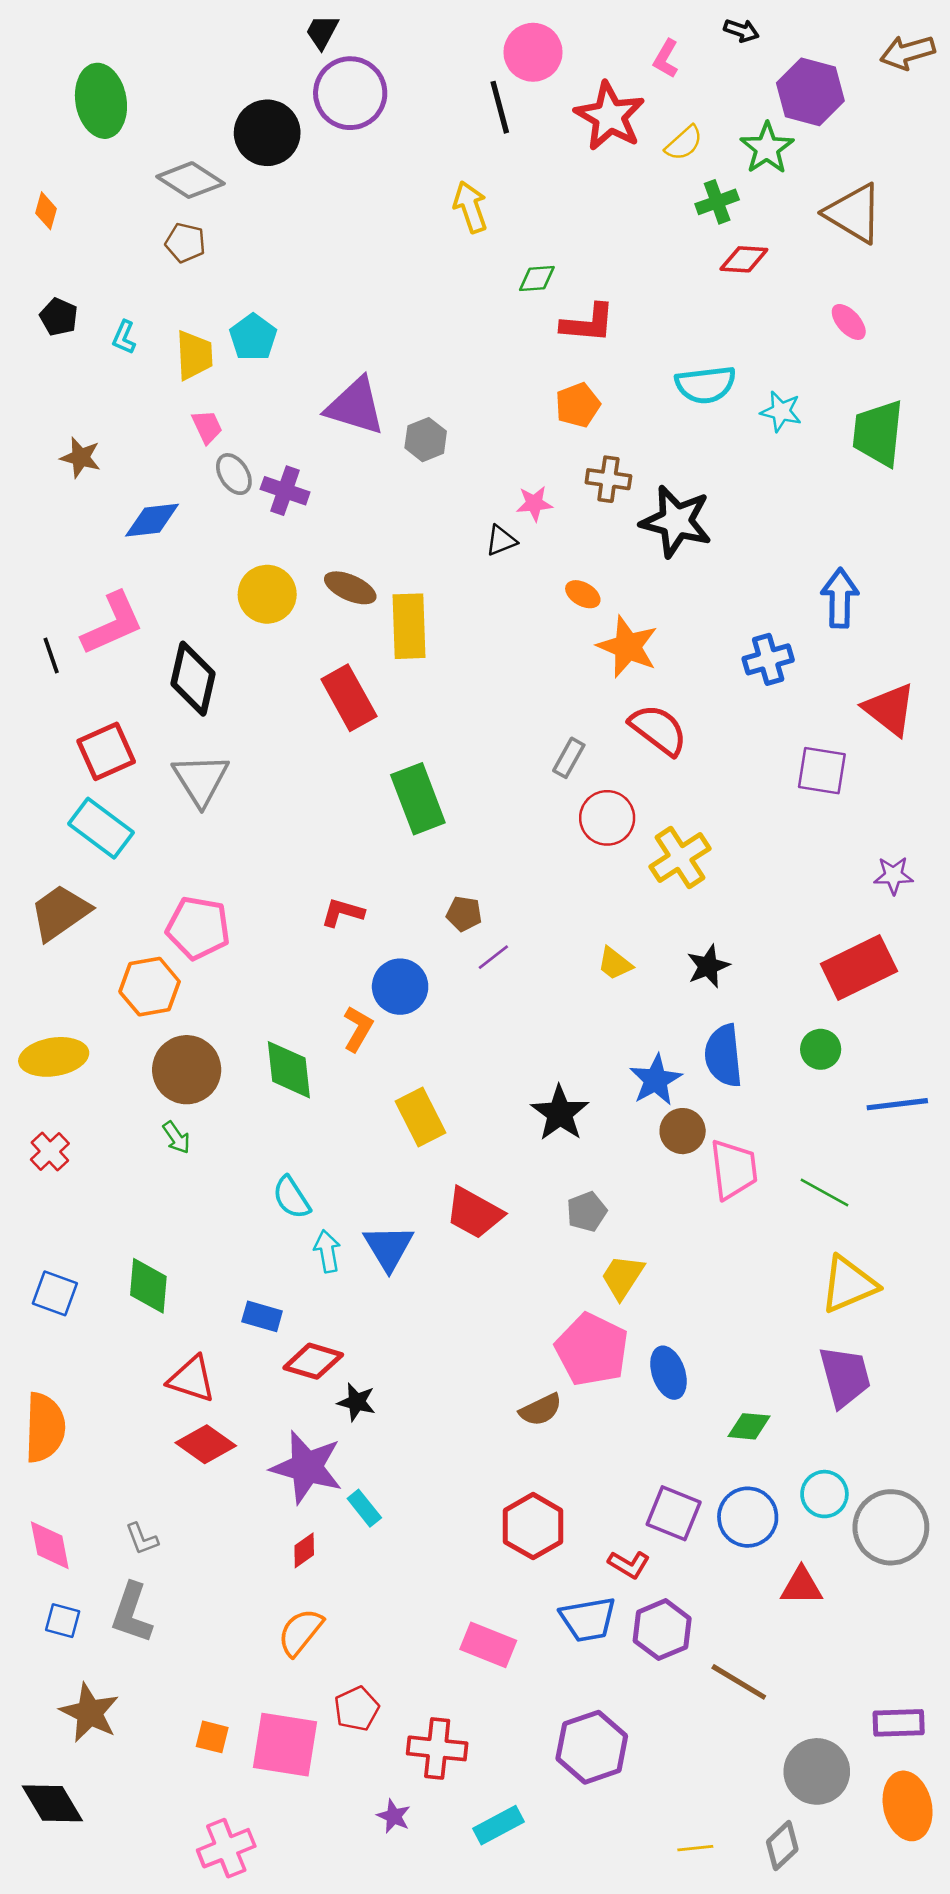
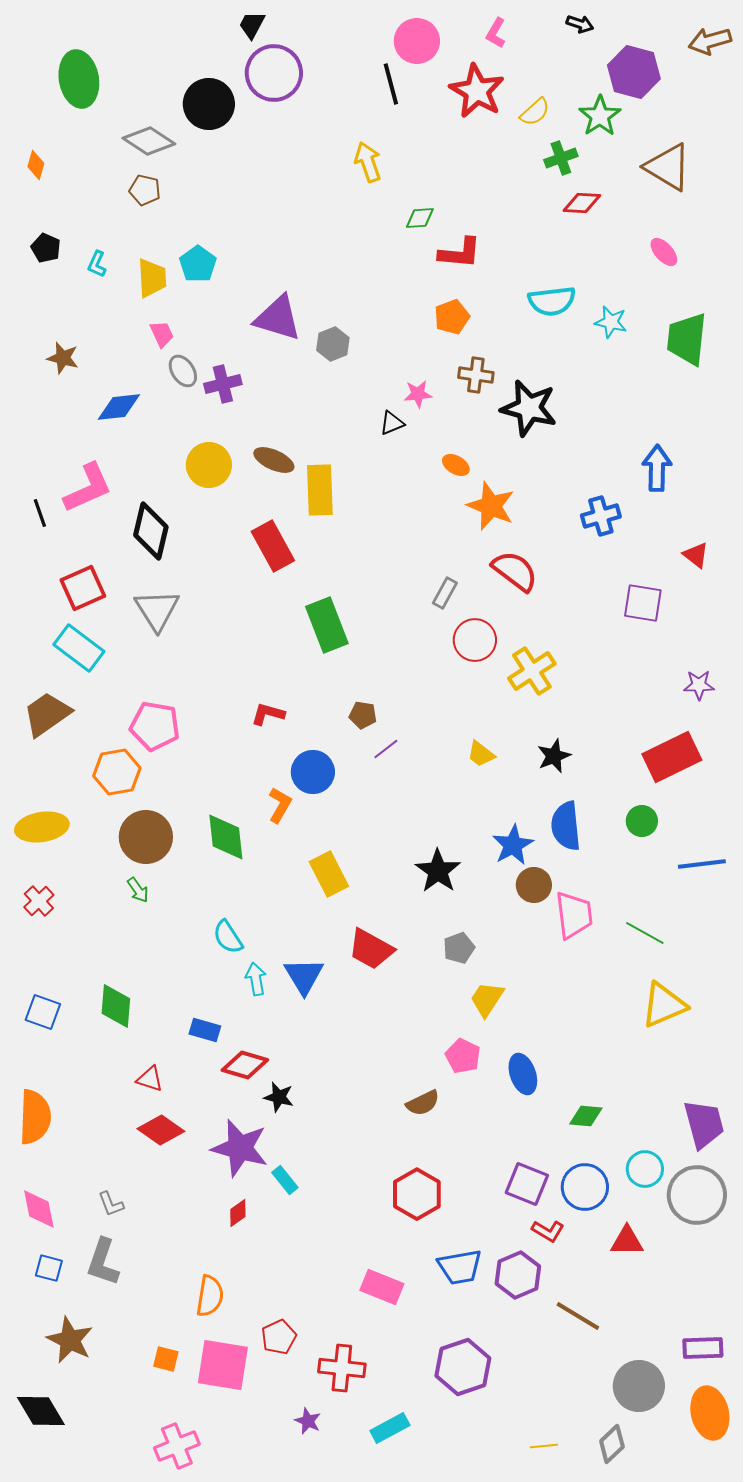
pink L-shape: (666, 59) -> (496, 33), moved
purple cross: (285, 491) -> (223, 384), turned -33
red triangle: (890, 709) -> (696, 555), size x0.6
pink pentagon: (592, 1350) -> (463, 1056), size x0.6
purple trapezoid: (845, 1376) -> (704, 1124), moved
red triangle: (192, 1379) -> (150, 1079), size x0.7
red L-shape: (629, 1564) -> (548, 1231), moved
orange semicircle: (300, 1632) -> (210, 1296), moved, turned 150

